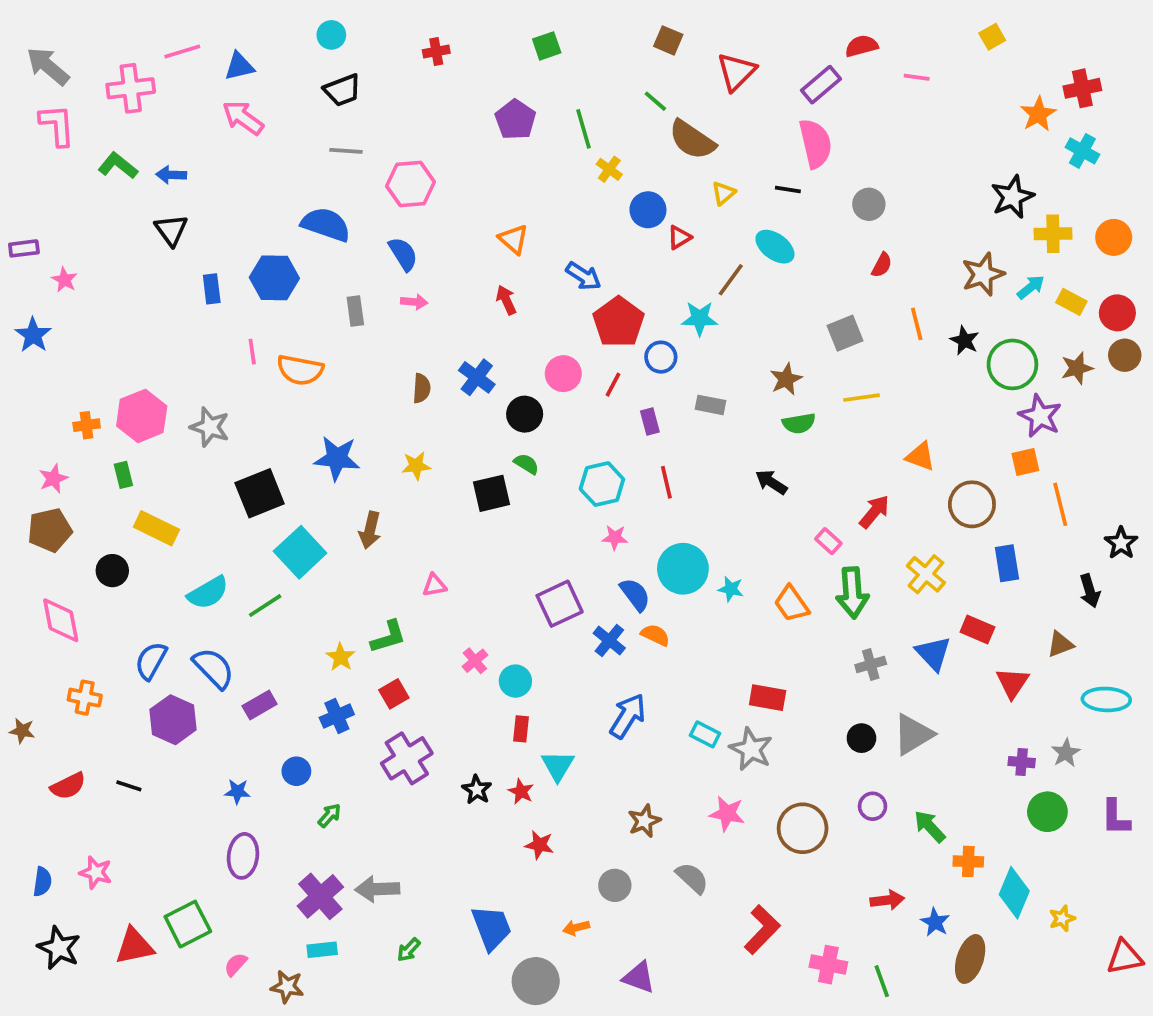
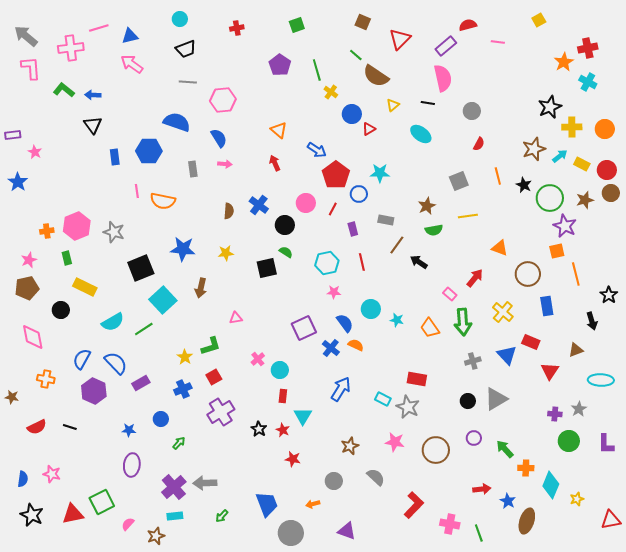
brown line: (731, 280) -> (397, 245), moved
cyan circle: (683, 569) -> (371, 309), size x0.7
brown star: (287, 987) -> (156, 536), turned -30

